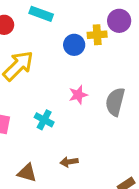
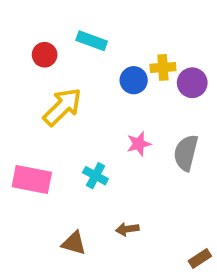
purple circle: (119, 21) -> (192, 83), moved

